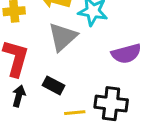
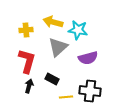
purple semicircle: (126, 54) -> (88, 58), moved

